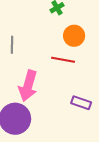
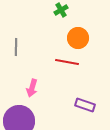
pink arrow: (28, 86) -> (32, 88), size x0.6

